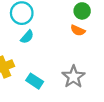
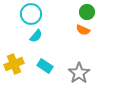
cyan rectangle: (35, 81) -> (45, 66), moved

